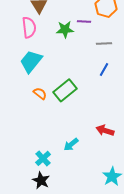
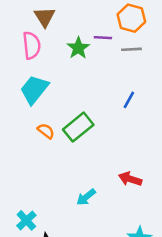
green star: (65, 29) -> (78, 48), turned -30
gray line: (104, 43) -> (131, 49), moved
cyan cross: (43, 158) -> (26, 220), moved

